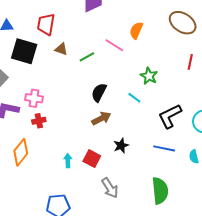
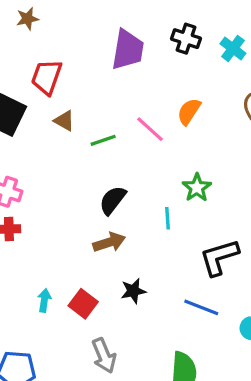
cyan line: (134, 98) -> (168, 218), turned 40

